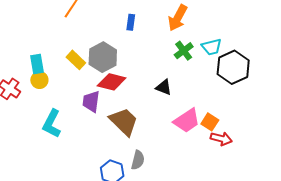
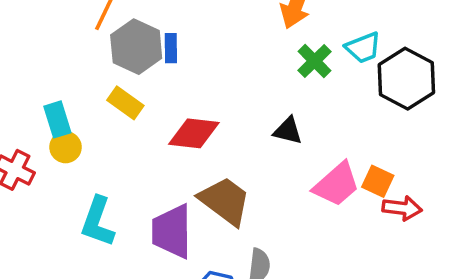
blue rectangle: (131, 22) -> (171, 48), moved
gray hexagon: (103, 57) -> (136, 47), moved
purple trapezoid: (91, 101) -> (172, 231), moved, size x1.4

